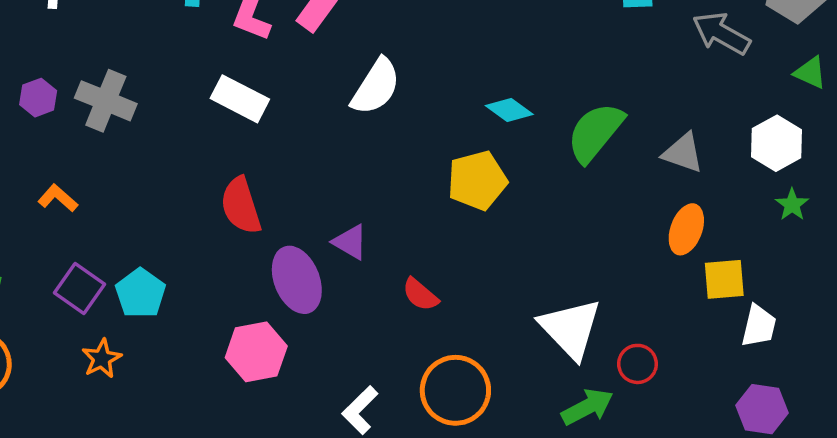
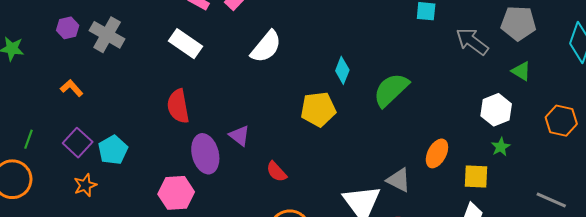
cyan diamond: (509, 110) -> (342, 70), turned 68
gray triangle: (683, 153) -> (399, 180), moved
yellow square: (724, 279) -> (476, 177), moved

